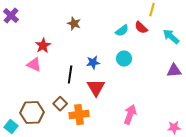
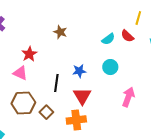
brown hexagon: (32, 113) -> (23, 103), moved
orange cross: (79, 115) -> (76, 120), moved
pink arrow: (130, 115) -> (128, 97), moved

